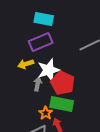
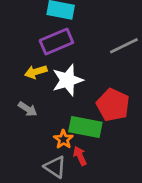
red pentagon: (63, 83) -> (113, 105), moved
gray arrow: (38, 84) -> (28, 109), moved, turned 112

